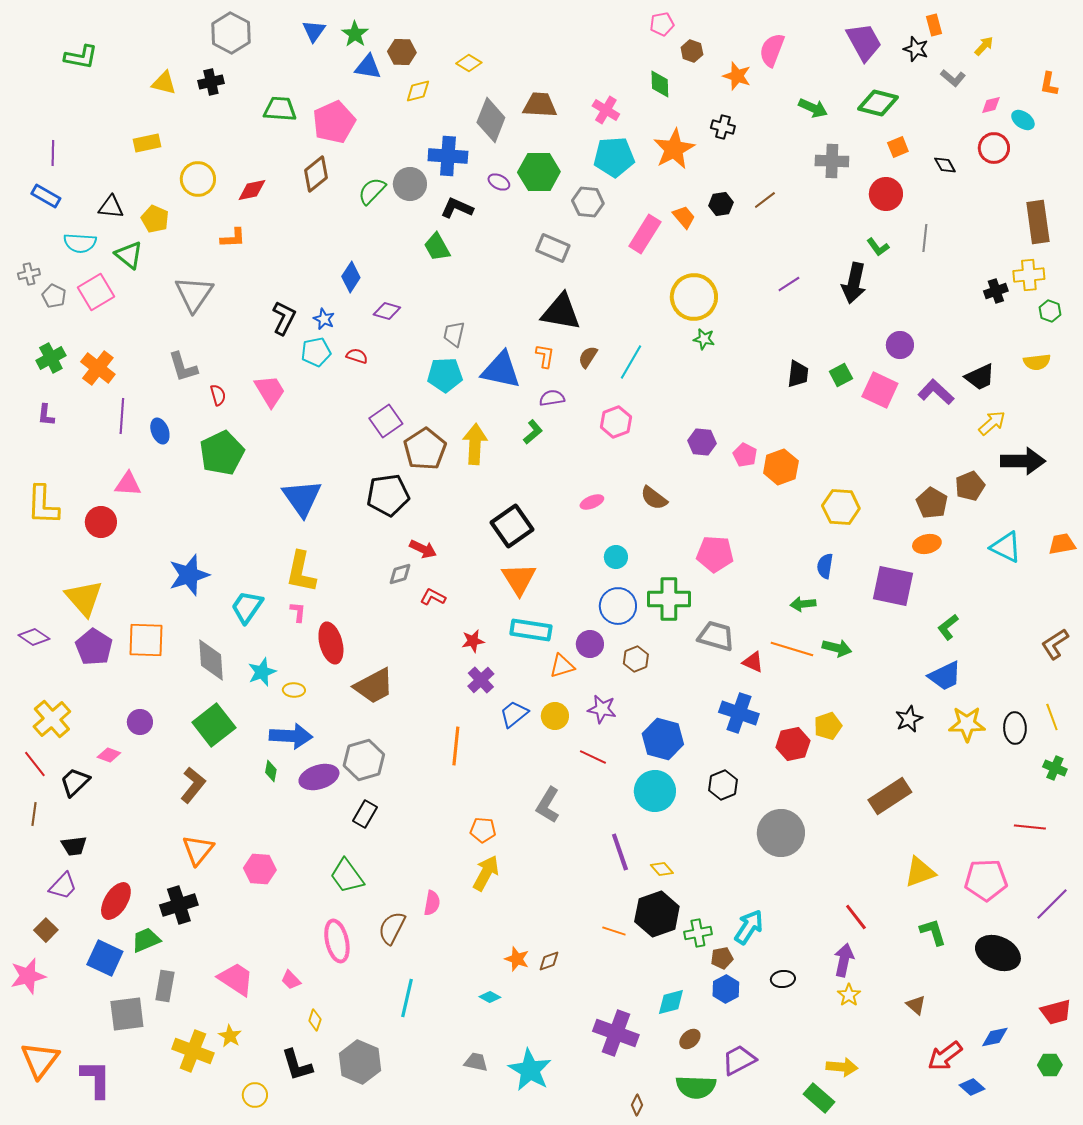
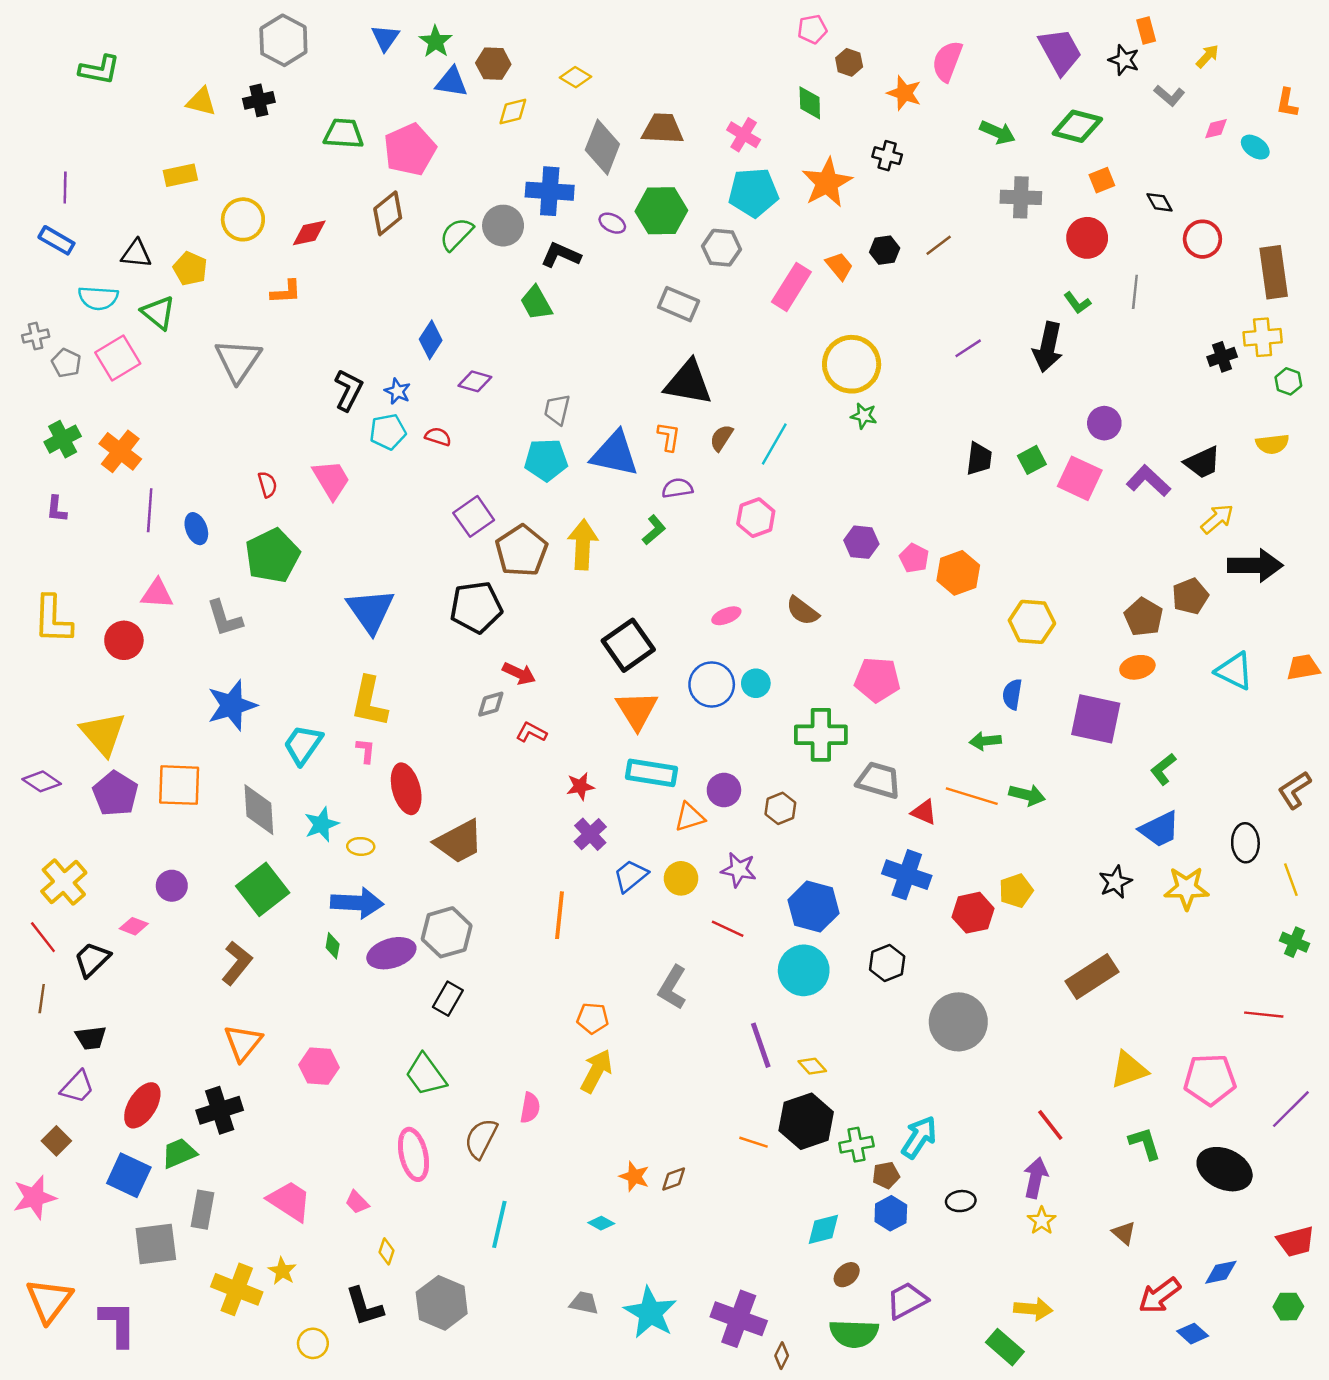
red circle: (994, 148) -> (1202, 239), moved
gray L-shape: (183, 367) -> (225, 618), moved
blue circle: (618, 606) -> (712, 684), moved
black ellipse: (1015, 728) -> (1245, 843), moved
purple cross: (616, 1033) -> (739, 1319), moved

